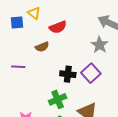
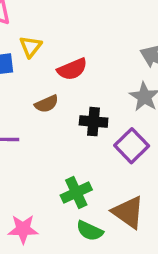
yellow triangle: (34, 13) -> (31, 47), turned 32
black cross: (68, 74) -> (94, 122), moved

